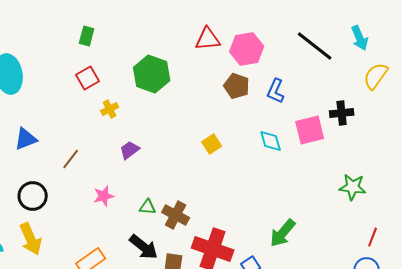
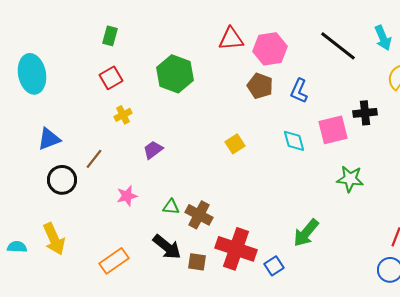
yellow cross: (110, 109) -> (123, 115), moved
green star: (353, 187) -> (350, 179), moved
black circle: (33, 196) -> (62, 180), moved

